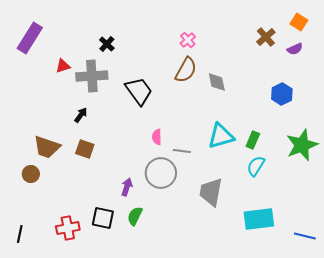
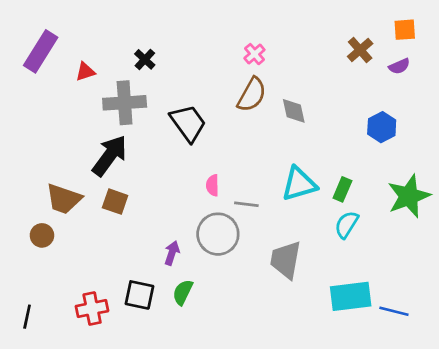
orange square: (299, 22) -> (405, 30), turned -36
red triangle: (63, 66) -> (85, 72), moved
black arrow: (81, 115) -> (110, 156), size x2.0
blue line: (305, 236) -> (394, 311), moved

